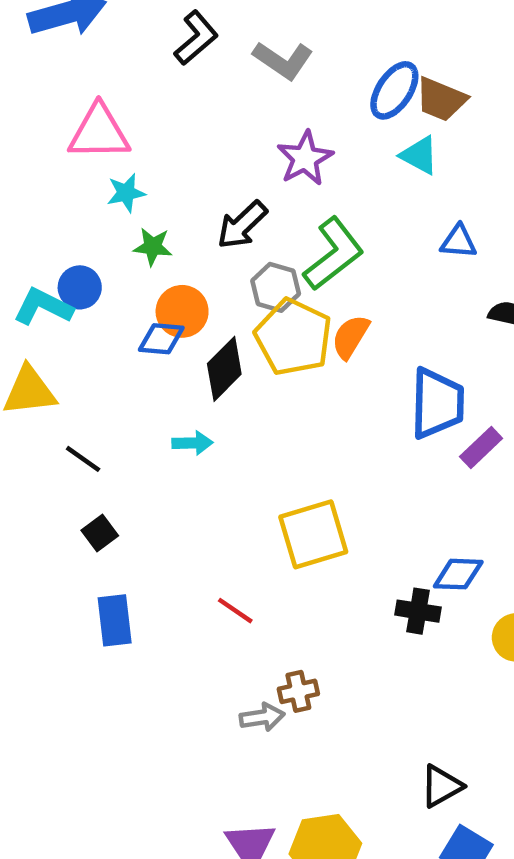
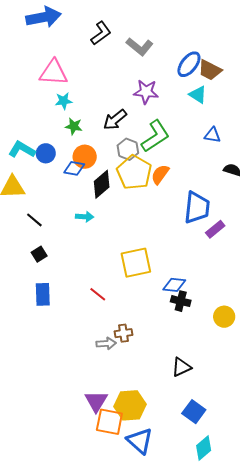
purple star: (305, 158) -> (146, 92), turned 30
blue circle: (80, 287) -> (46, 153), moved
blue diamond: (458, 574) -> (174, 285), moved
black triangle: (441, 786) -> (181, 367), moved

